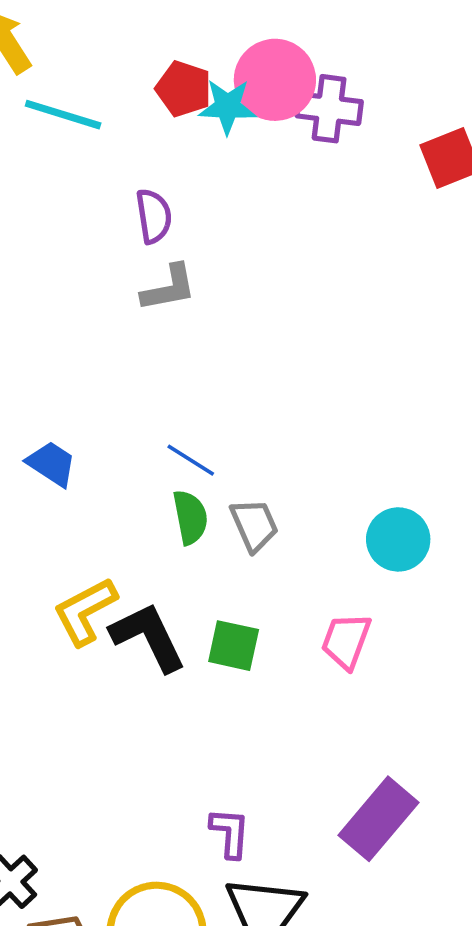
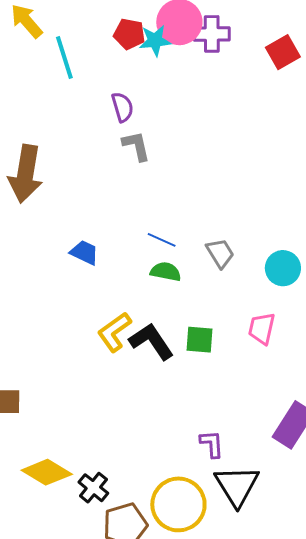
cyan line: (63, 115) -> (64, 57), turned 63
gray L-shape: (169, 288) -> (136, 146), turned -84
green semicircle: (190, 517) -> (166, 272), turned -60
gray trapezoid: (254, 525) -> (220, 253), moved

